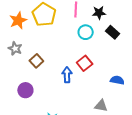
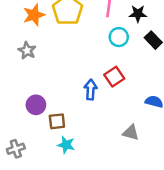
brown square: (36, 61) -> (57, 121), moved, turned 32

